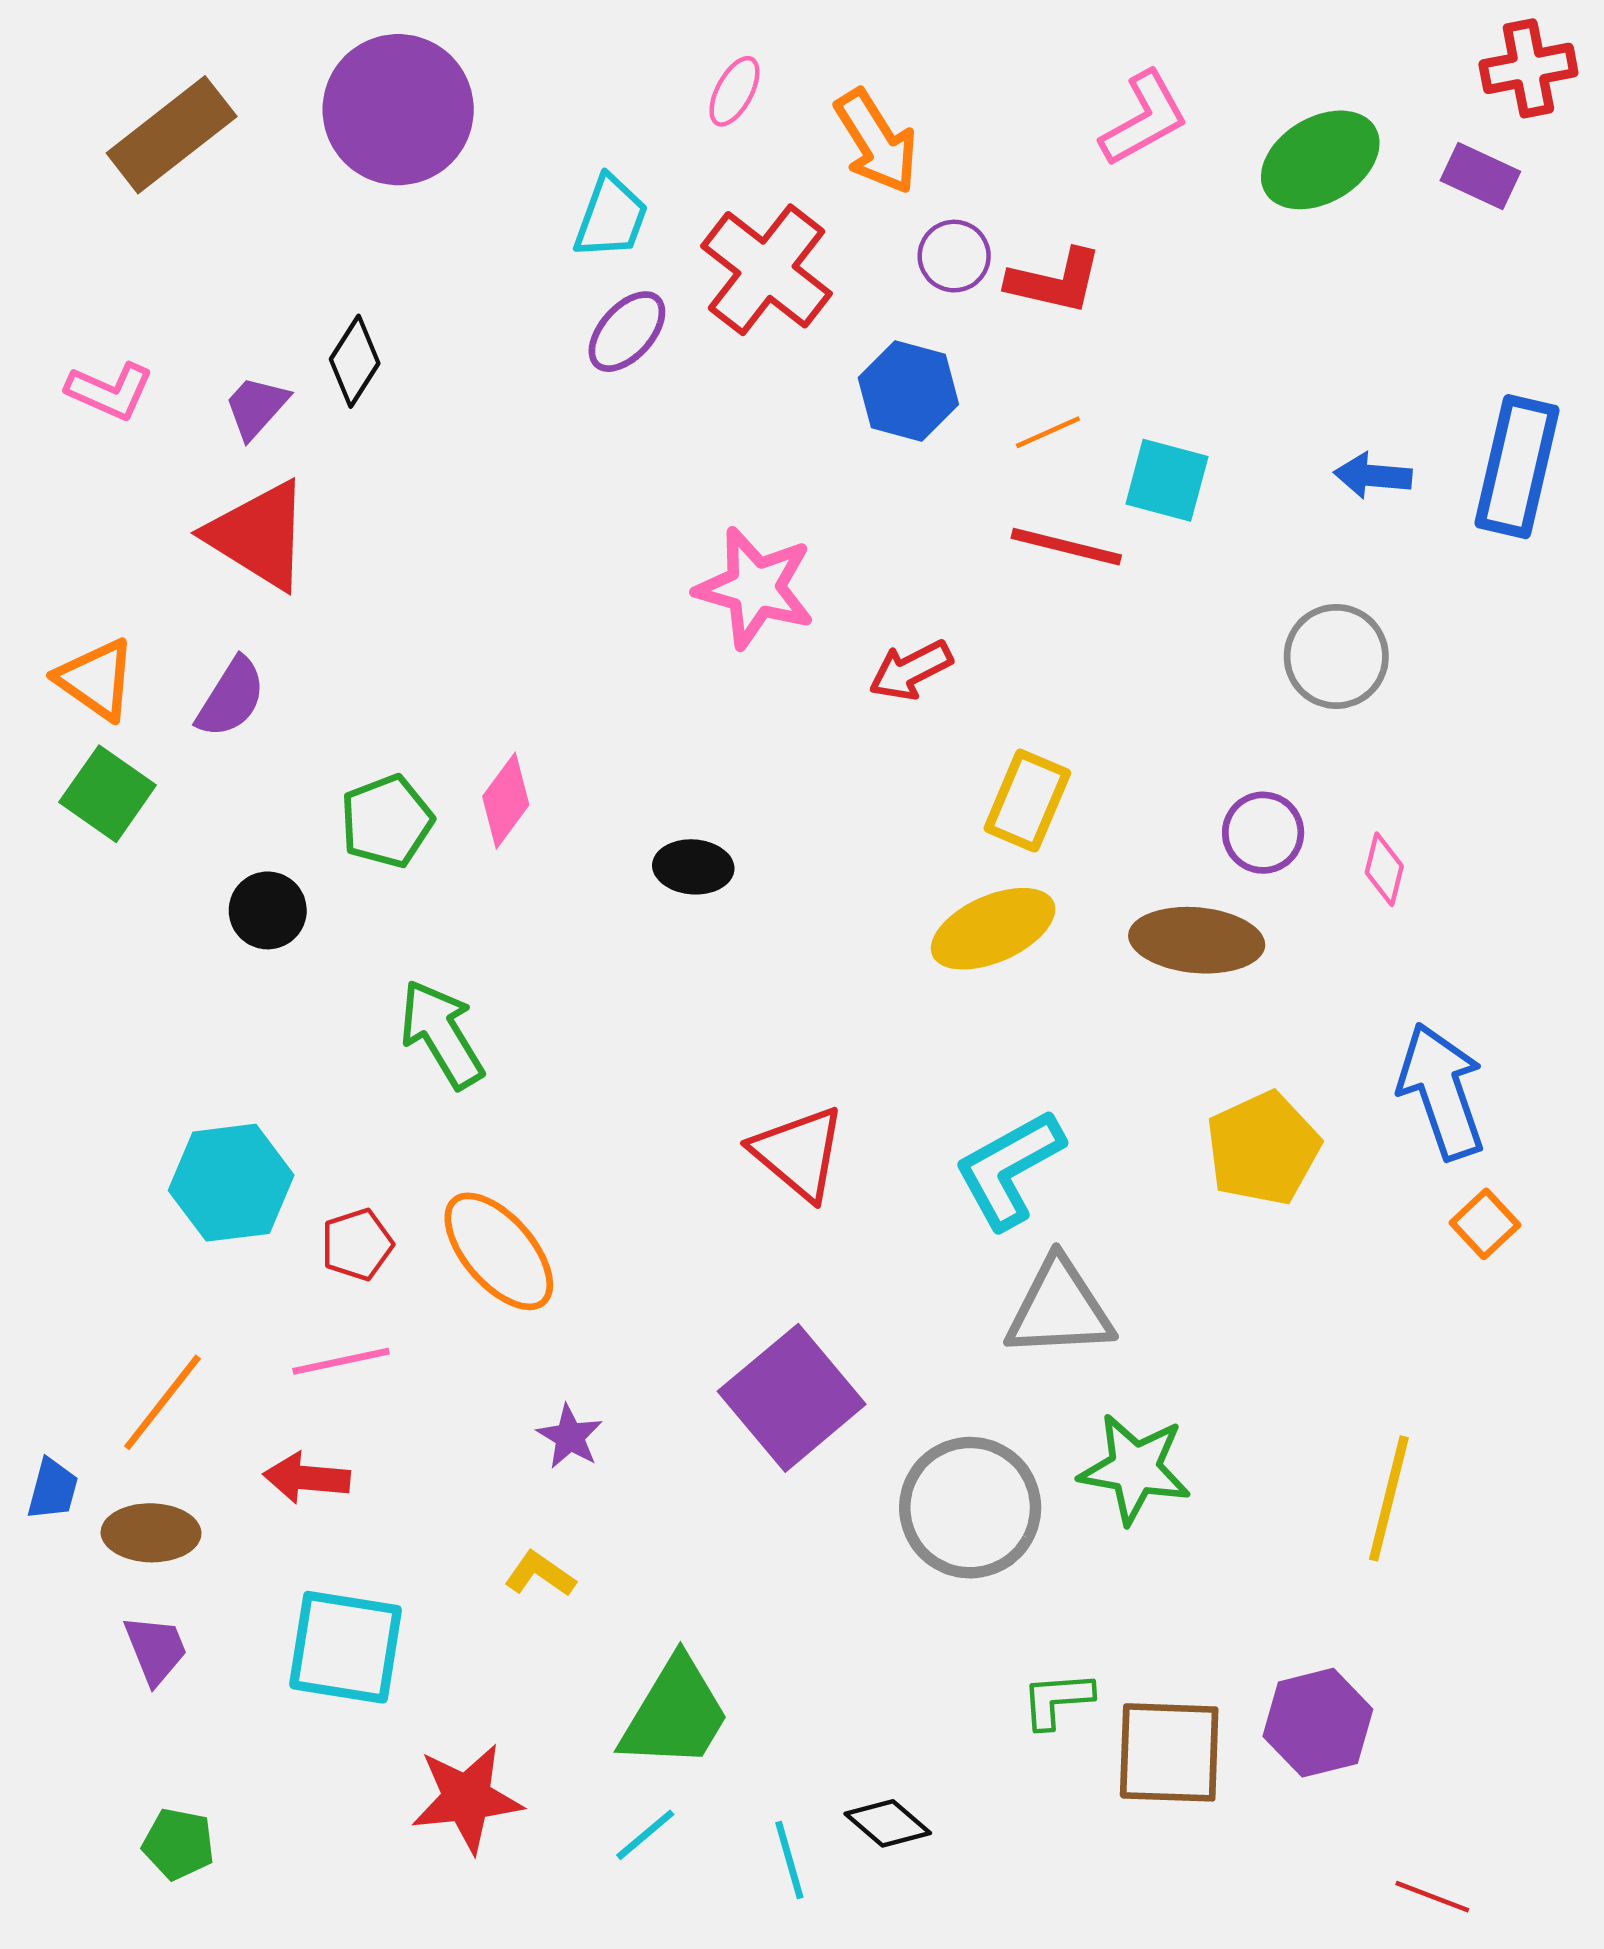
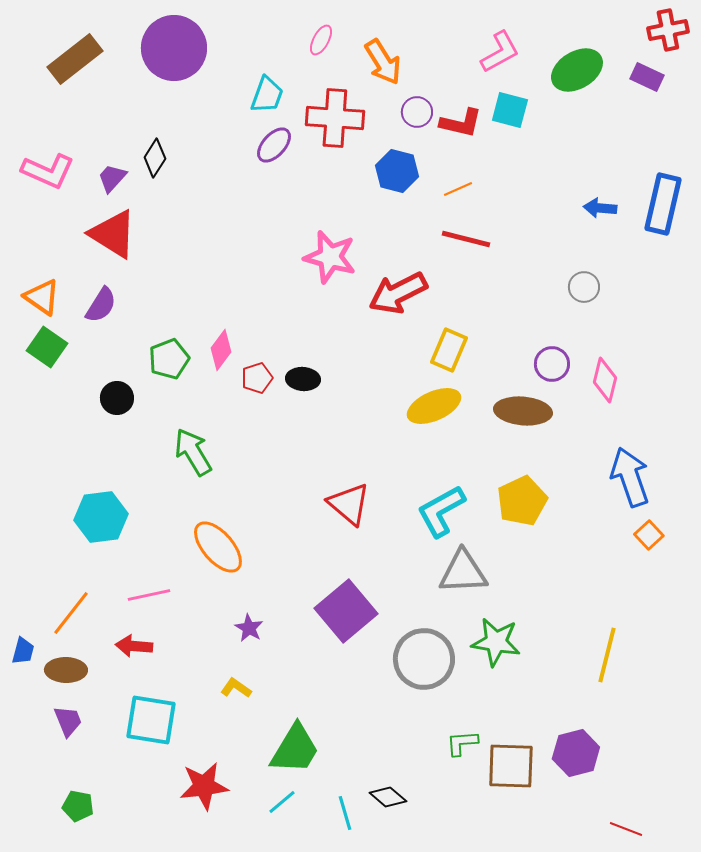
red cross: (767, 270) -> (335, 118), turned -34
pink L-shape: (110, 391) -> (48, 171), size x1.4
cyan square: (1167, 480) -> (510, 110), moved
gray circle: (1336, 656) -> (584, 287), size x0.7
red arrow: (911, 670) -> (398, 293), size x1.6
pink diamond: (1384, 869) -> (605, 380), size x1.4
yellow pentagon: (1263, 1148) -> (522, 501), moved
red pentagon: (357, 1244) -> (257, 378), moved

